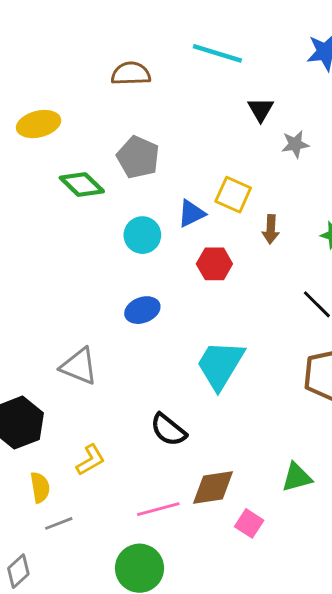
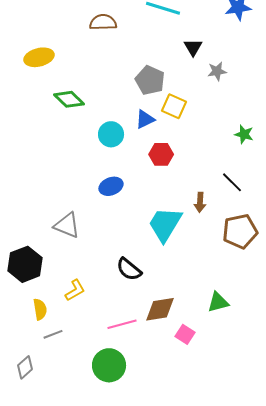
gray pentagon: (138, 157) -> (150, 80), moved
brown arrow: (271, 229) -> (200, 202), moved

